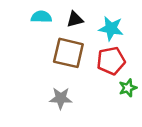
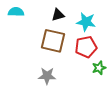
cyan semicircle: (41, 17) -> (16, 12), moved

